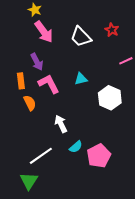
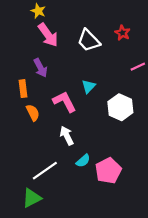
cyan triangle: (81, 79) -> (89, 86), turned -32
pink L-shape: (49, 84) -> (65, 102), moved
green triangle: (29, 181) -> (32, 198), turned 30

